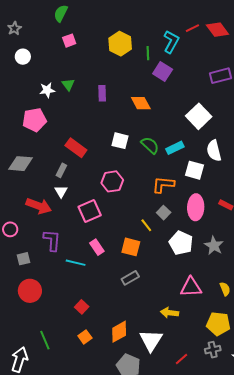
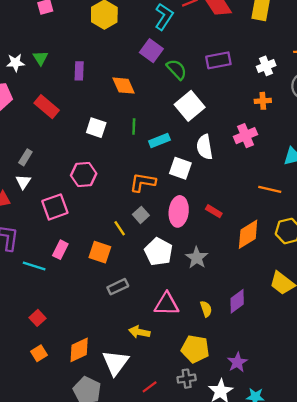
green line: (148, 53) -> (134, 126), moved
green semicircle: (150, 145) -> (177, 69), moved
red rectangle: (76, 148) -> (47, 107), moved
pink rectangle: (97, 247) -> (60, 250), turned 56
gray rectangle: (130, 278) -> (118, 287), moved

